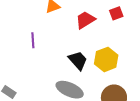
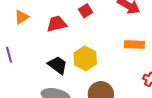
red trapezoid: (85, 20) -> (57, 24), turned 30

